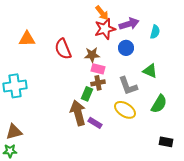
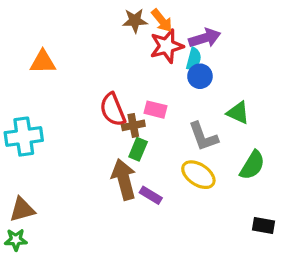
cyan semicircle: (155, 32) -> (194, 59), moved
red semicircle: (63, 49) -> (113, 110), moved
brown star: (92, 55) -> (135, 21), moved
brown cross: (98, 83) -> (133, 125), moved

